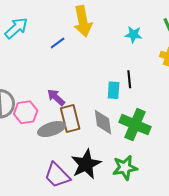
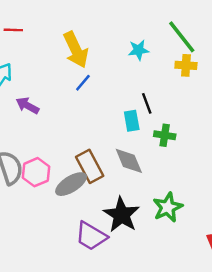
blue line: (58, 43) -> (83, 83), moved
purple arrow: (56, 97) -> (28, 106), moved
green cross: (135, 125) -> (165, 135), moved, size x0.6

